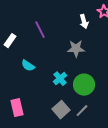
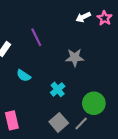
white arrow: (84, 22) -> (83, 17), moved, turned 80
green circle: (84, 85) -> (94, 103), moved

